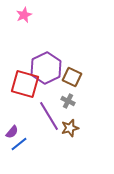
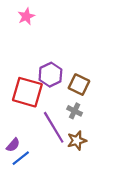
purple hexagon: (46, 68) -> (50, 75), size x0.7

